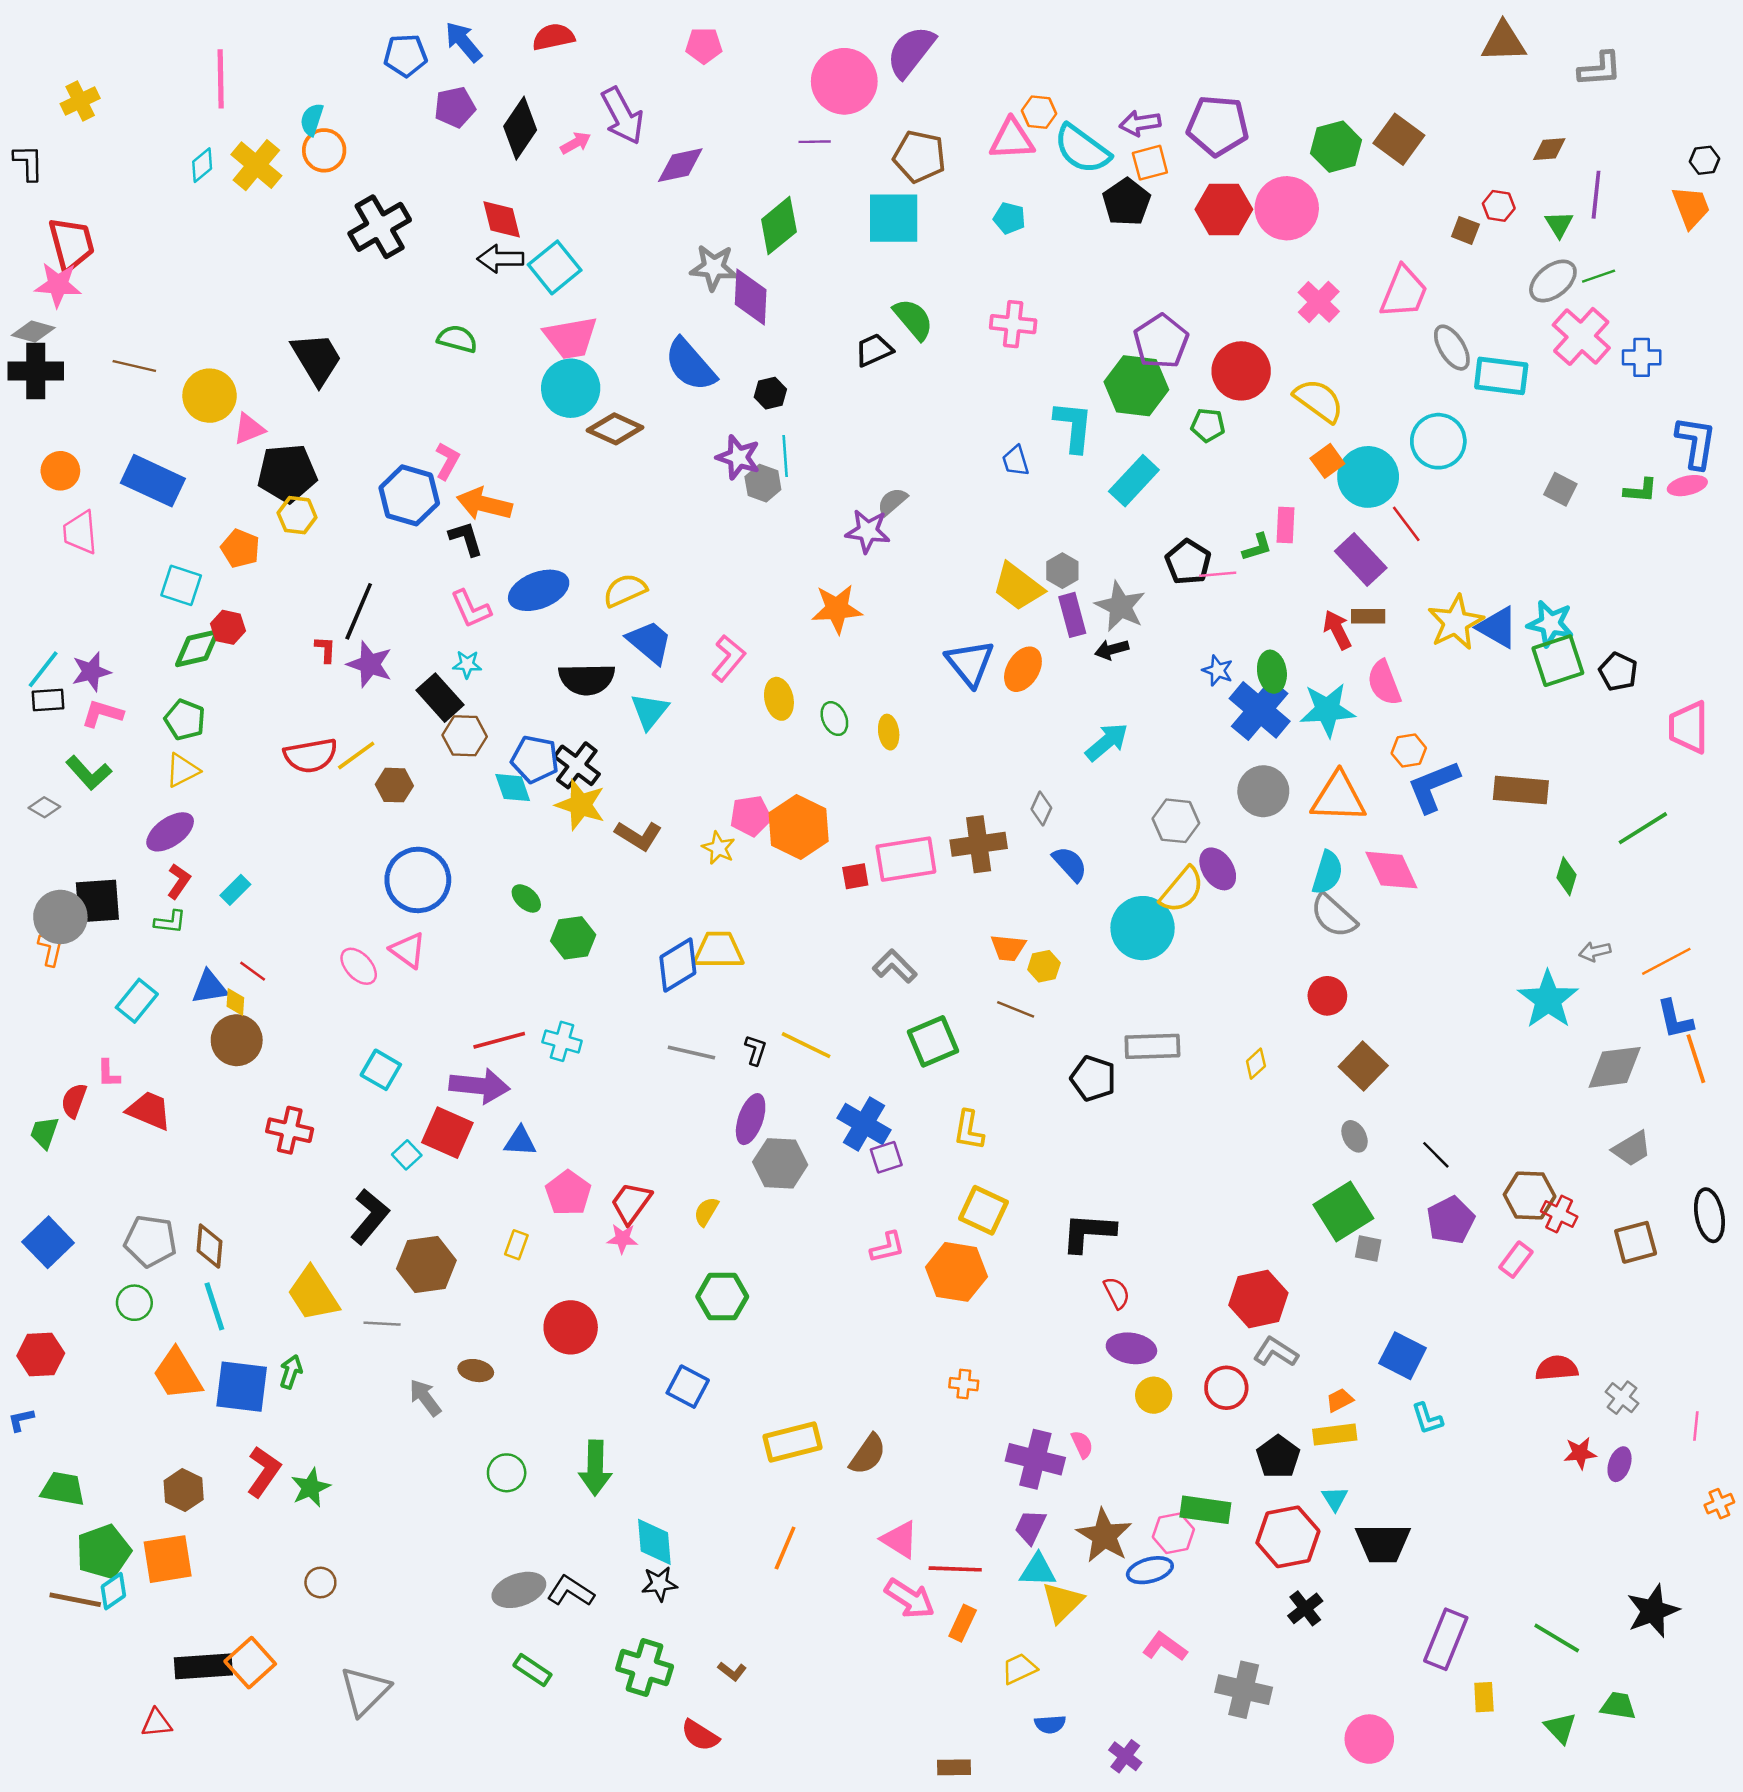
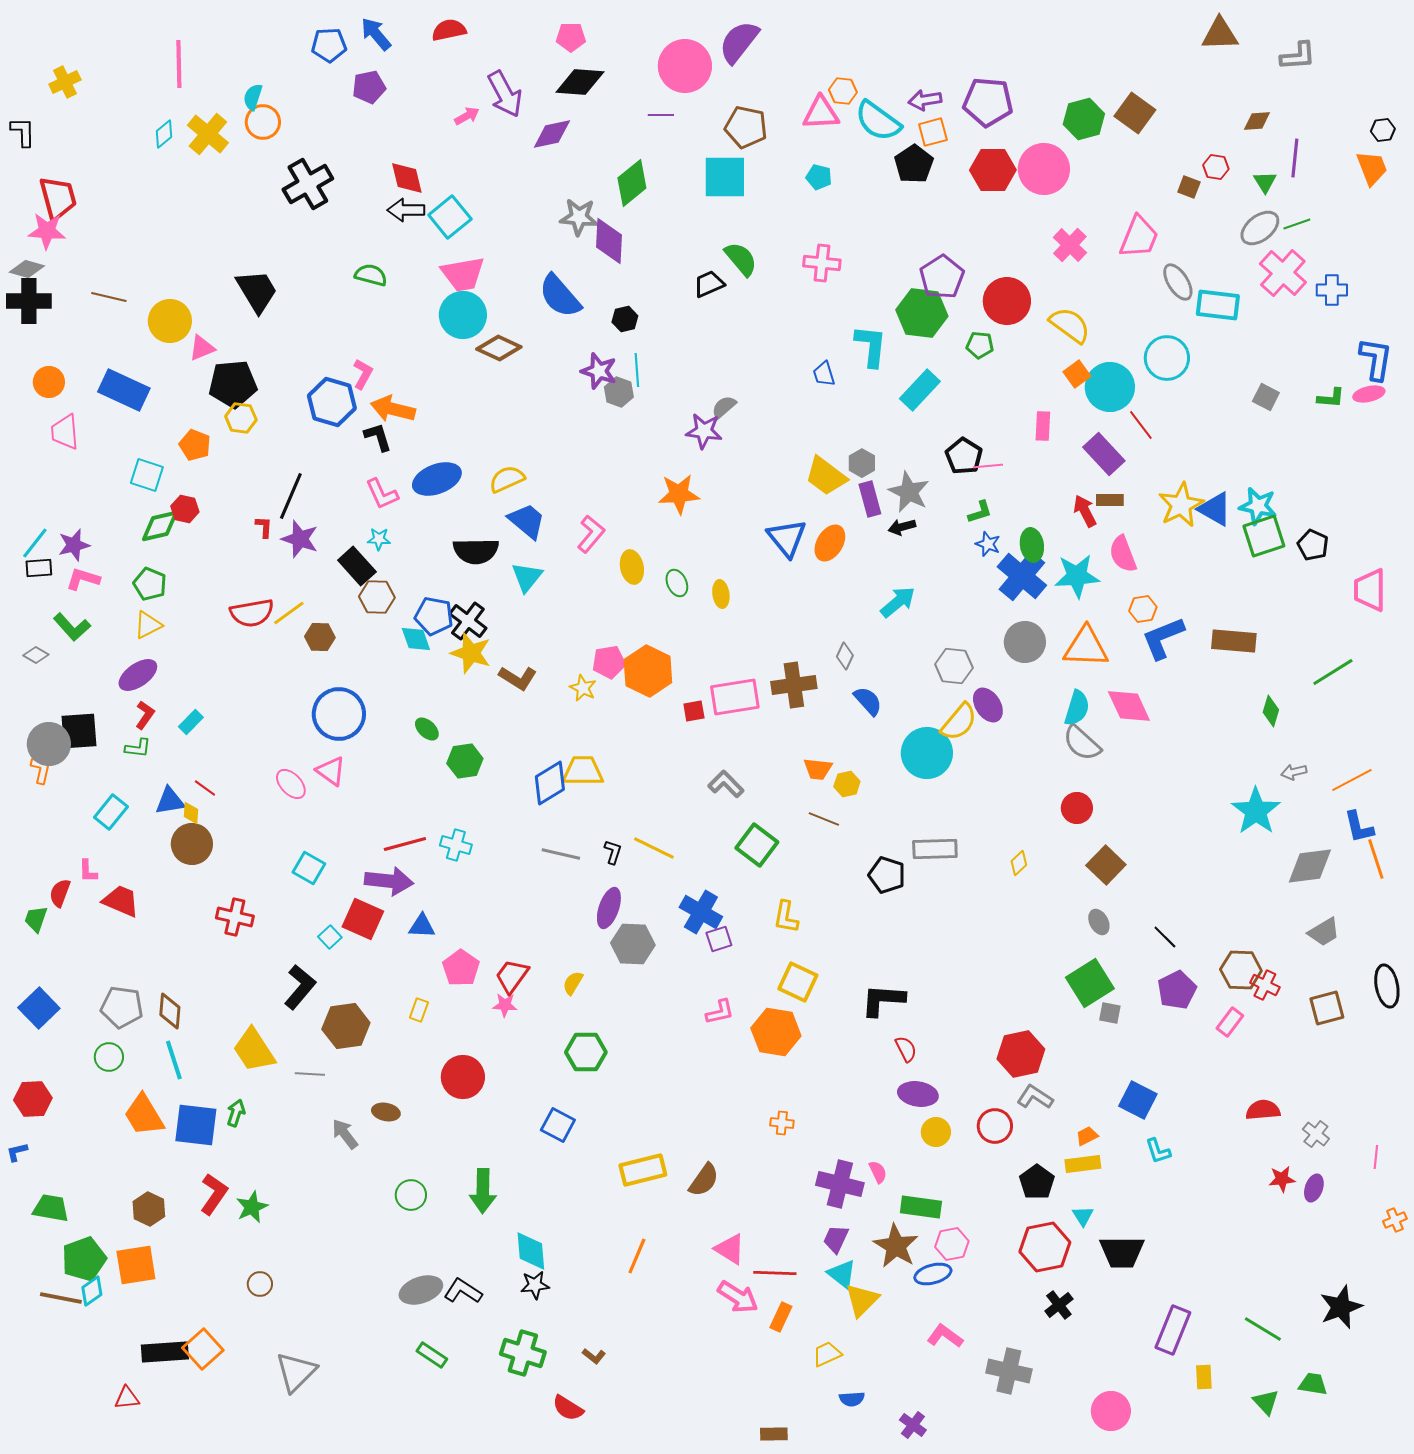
black diamond: (520, 128) -> (580, 82), moved, turned 60
green L-shape: (1257, 547) -> (980, 512), moved
green square: (933, 1041) -> (757, 845), turned -30
green rectangle: (1205, 1510) -> (921, 1207), moved
cyan triangle: (1038, 1570) -> (842, 1274), turned 36

